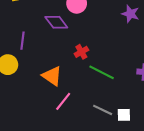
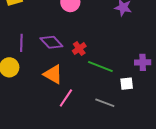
purple diamond: (56, 22) -> (51, 42), moved
white square: (124, 115) -> (127, 84), moved

